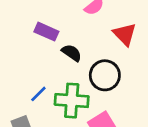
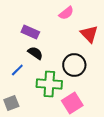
black semicircle: (72, 53) -> (35, 53), moved
blue line: (38, 94) -> (17, 70), moved

